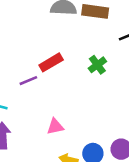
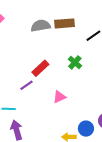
pink triangle: (55, 127) -> (59, 97), moved

